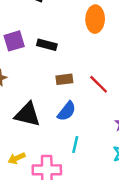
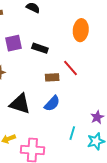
red line: (99, 84) -> (70, 68), moved
cyan line: (75, 145) -> (72, 133), moved

